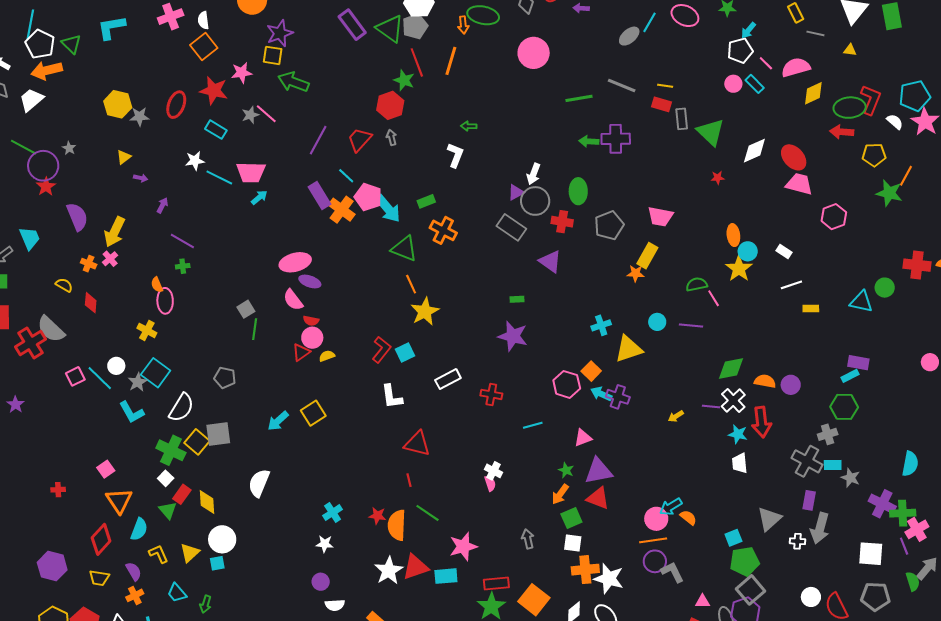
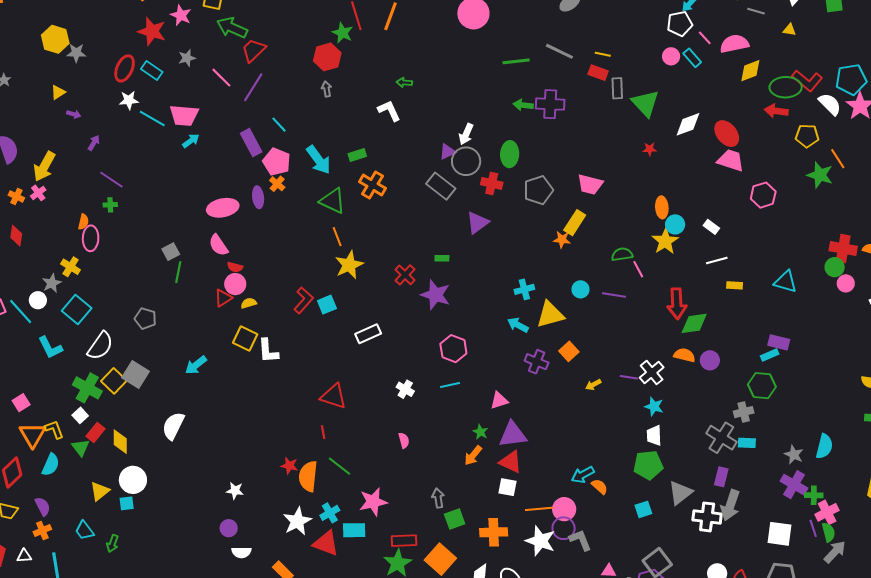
pink star: (242, 73) -> (181, 15), turned 30
red L-shape: (871, 100) -> (807, 81), turned 104
red ellipse: (176, 105) -> (125, 68), moved
pink line: (266, 114) -> (221, 78), moved
white semicircle: (895, 122) -> (830, 104), size x1.4
red trapezoid: (360, 140) -> (254, 50), moved
white L-shape: (455, 155) -> (389, 111), turned -50
orange line: (906, 176) -> (838, 159), turned -65
pink pentagon: (368, 197) -> (277, 162), moved
orange cross: (342, 210) -> (277, 184), moved, size x0.6
purple triangle: (550, 262) -> (477, 223), turned 45
purple ellipse: (310, 281) -> (258, 197), moved, turned 60
orange semicircle: (157, 285) -> (83, 222), turned -147
green circle: (885, 288) -> (835, 267), moved
pink circle: (930, 362) -> (846, 283), moved
green diamond: (731, 369) -> (694, 323), moved
orange square: (591, 371) -> (569, 351), moved
gray star: (138, 382) -> (52, 283), moved
pink hexagon: (567, 384) -> (453, 349), moved
red cross: (491, 394) -> (405, 275), moved, turned 30
cyan arrow: (601, 394) -> (518, 325), moved
white L-shape: (392, 397) -> (268, 351), moved
yellow square: (313, 413) -> (245, 338), moved, turned -35
red arrow: (761, 422) -> (677, 304), moved
gray square: (218, 434) -> (135, 374), turned 36
white cross: (493, 471) -> (405, 389), moved
gray star: (851, 478) -> (794, 455), moved
cyan cross: (333, 513) -> (330, 513), moved
green cross: (903, 513) -> (814, 495), size x0.7
green square: (571, 518) -> (455, 519), moved
pink circle: (656, 519) -> (564, 509), moved
orange line: (653, 540) -> (539, 509), moved
white cross: (797, 541) -> (707, 517), size x1.8
white square: (573, 543) -> (507, 487), moved
yellow L-shape: (159, 554) -> (54, 429), moved
green pentagon: (745, 561) -> (648, 465), moved
red triangle: (416, 567) -> (326, 543), moved, turned 36
white star: (609, 579) -> (540, 541), moved
green semicircle: (913, 581) -> (828, 532), moved

